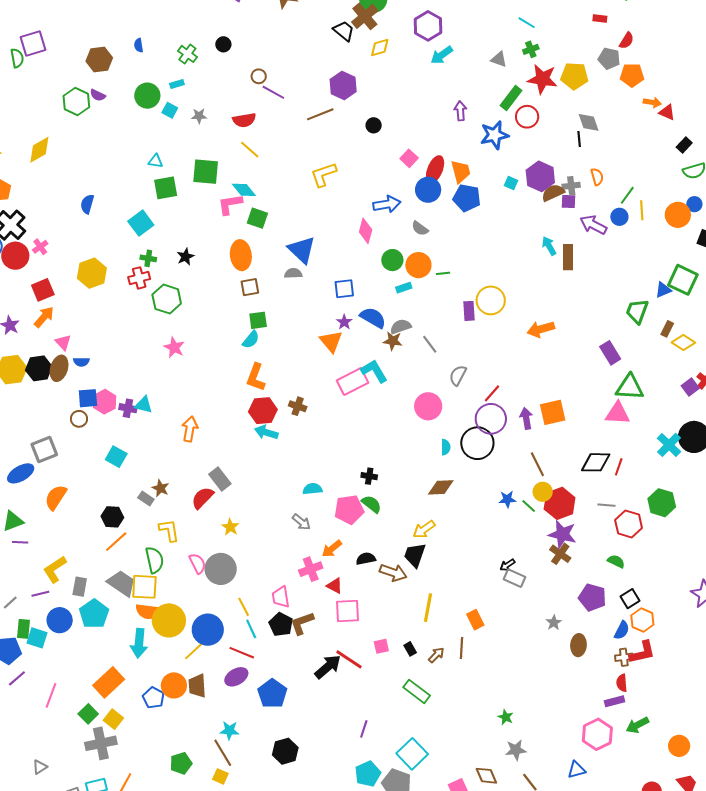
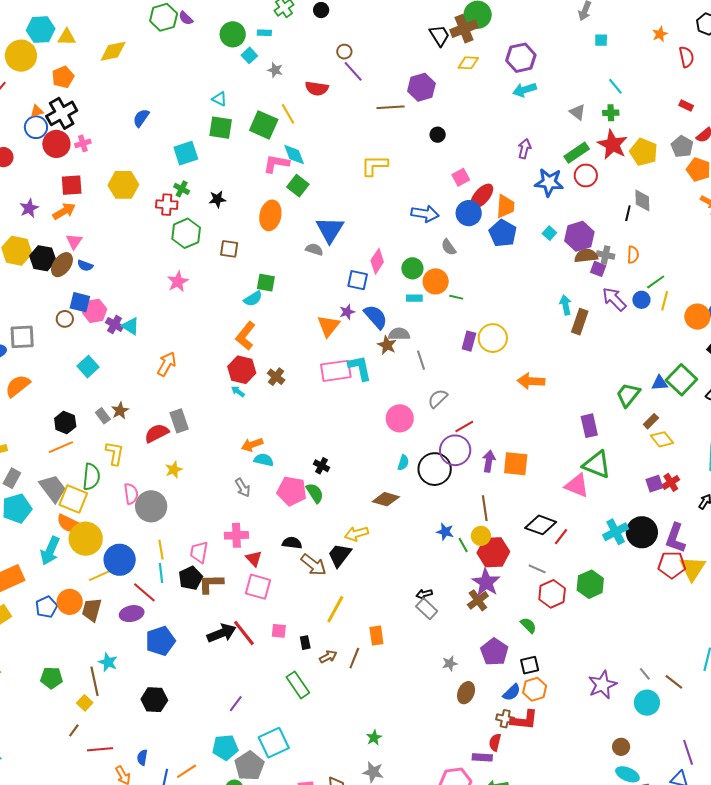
yellow line: (250, 150) -> (288, 114), moved
pink diamond: (366, 231) -> (377, 261), moved
brown square: (250, 287) -> (229, 249), moved
cyan arrow: (266, 432) -> (238, 391), size x0.6
orange arrow: (332, 549) -> (252, 445), moved

